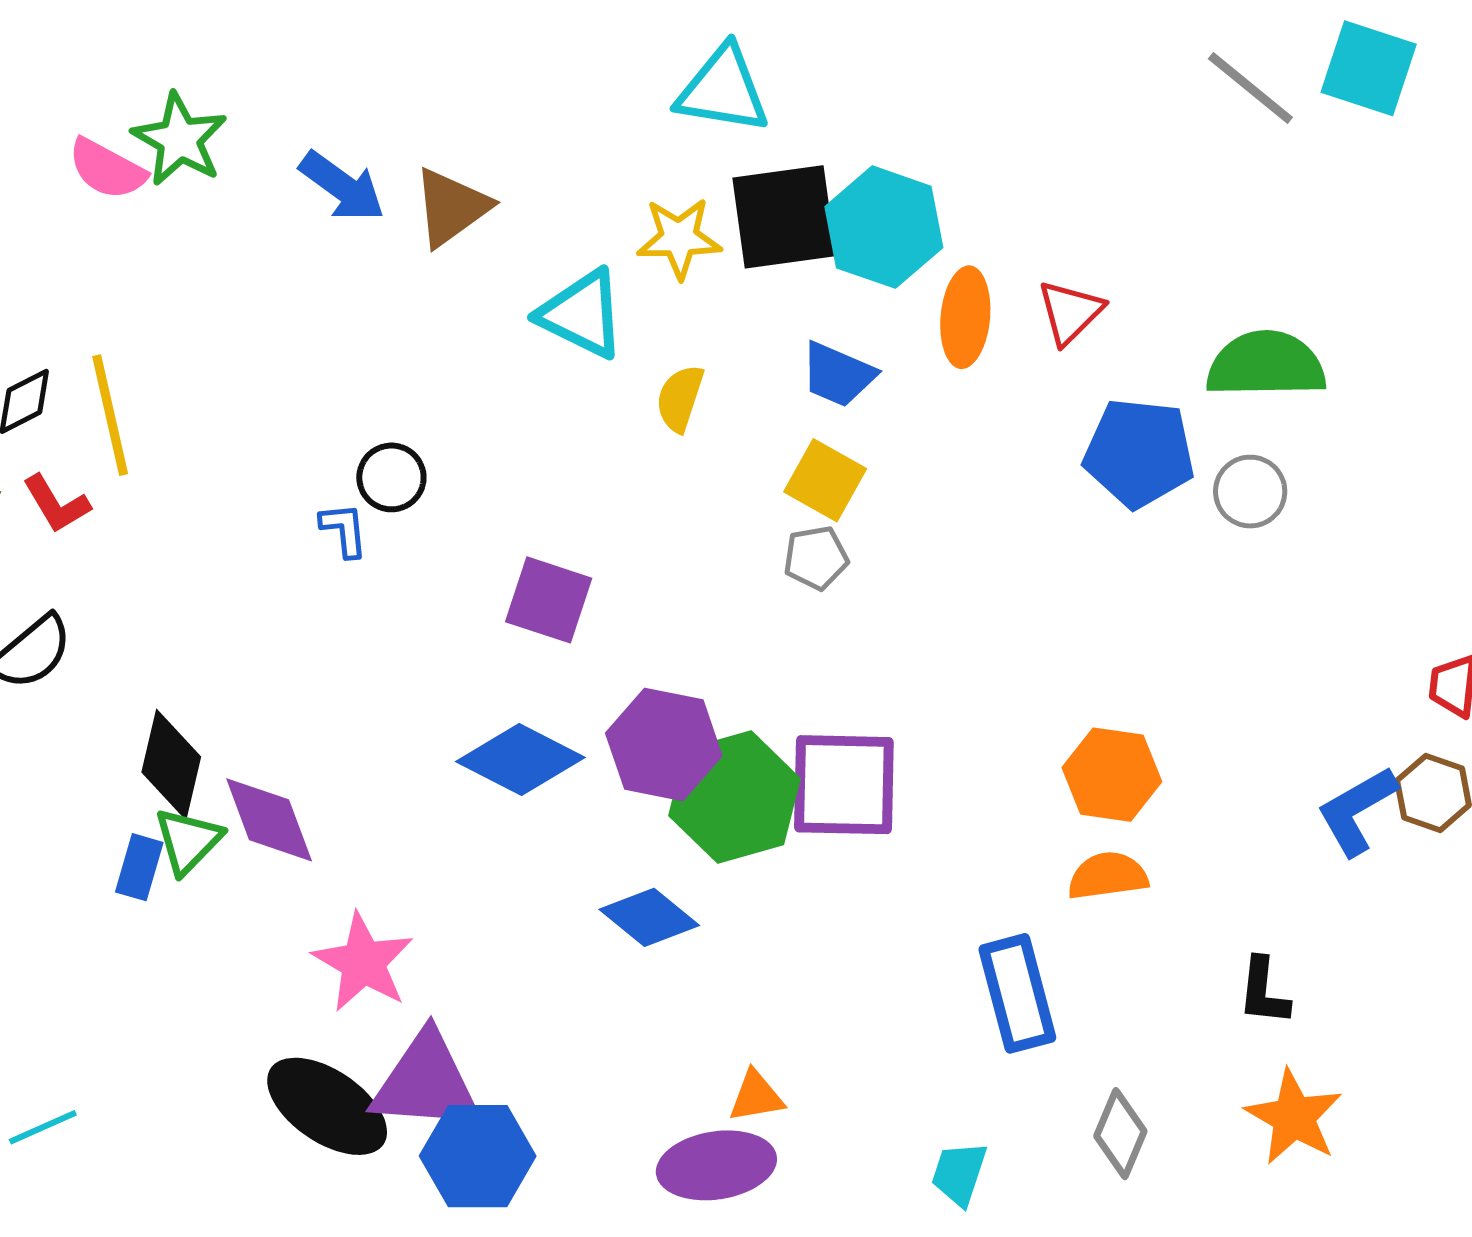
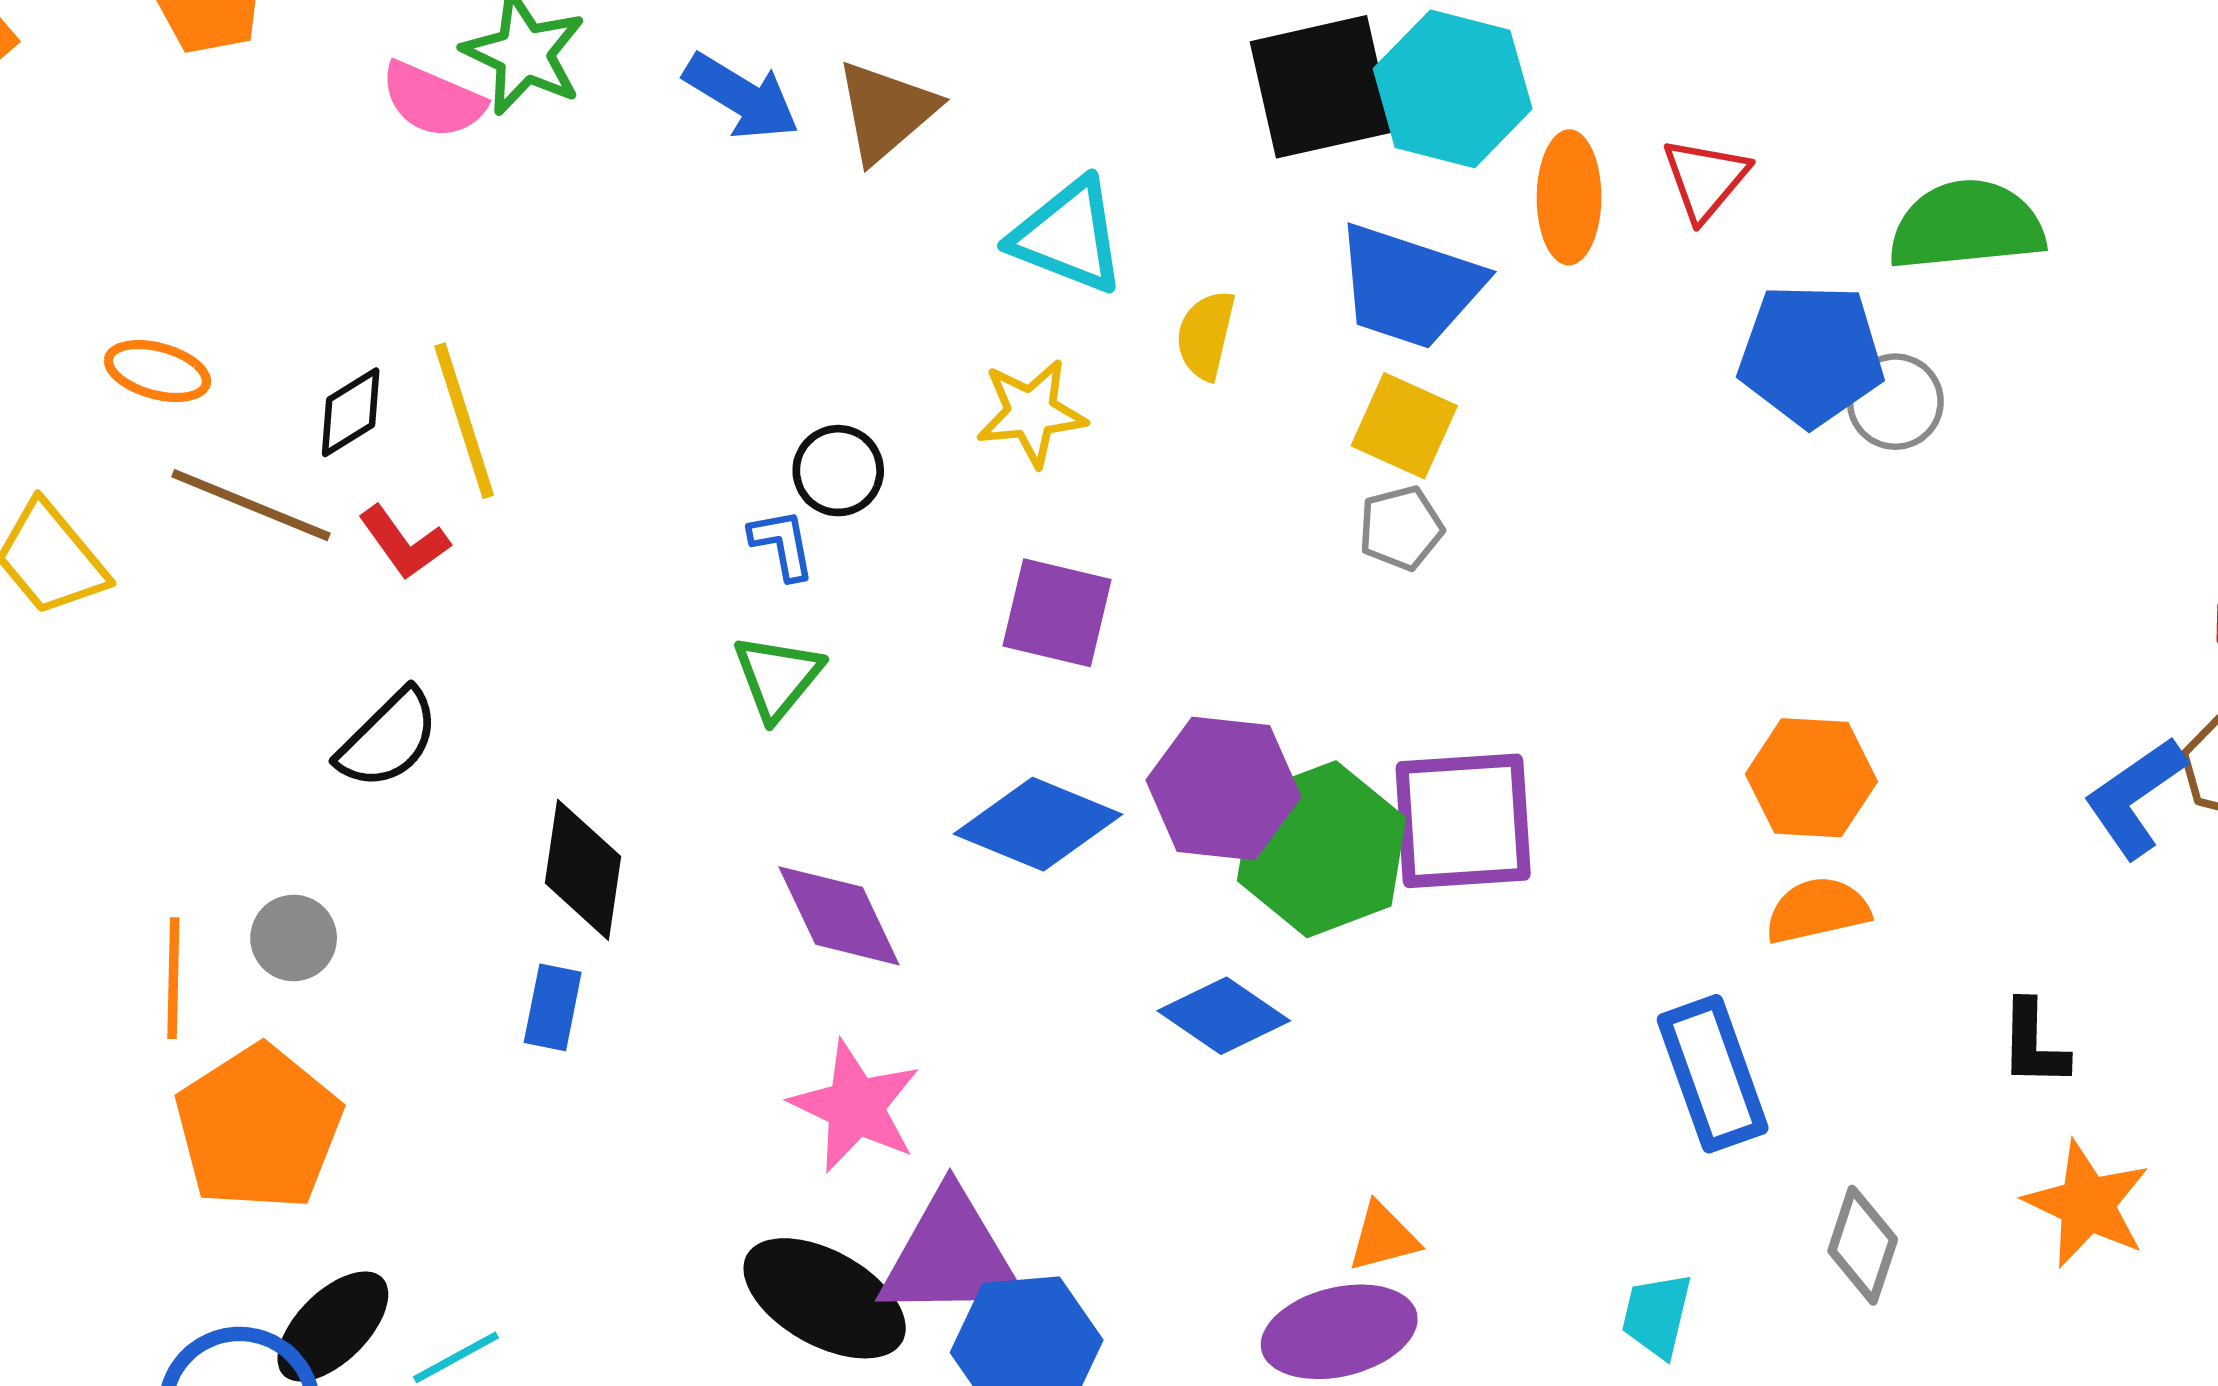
yellow star: (679, 238) -> (1031, 413), moved
blue trapezoid: (838, 375) -> (1409, 286), size x1.5
gray circle: (1250, 492) -> (1895, 402), moved
purple diamond: (269, 820) -> (839, 916), moved
green triangle: (188, 841) -> (778, 677), moved

